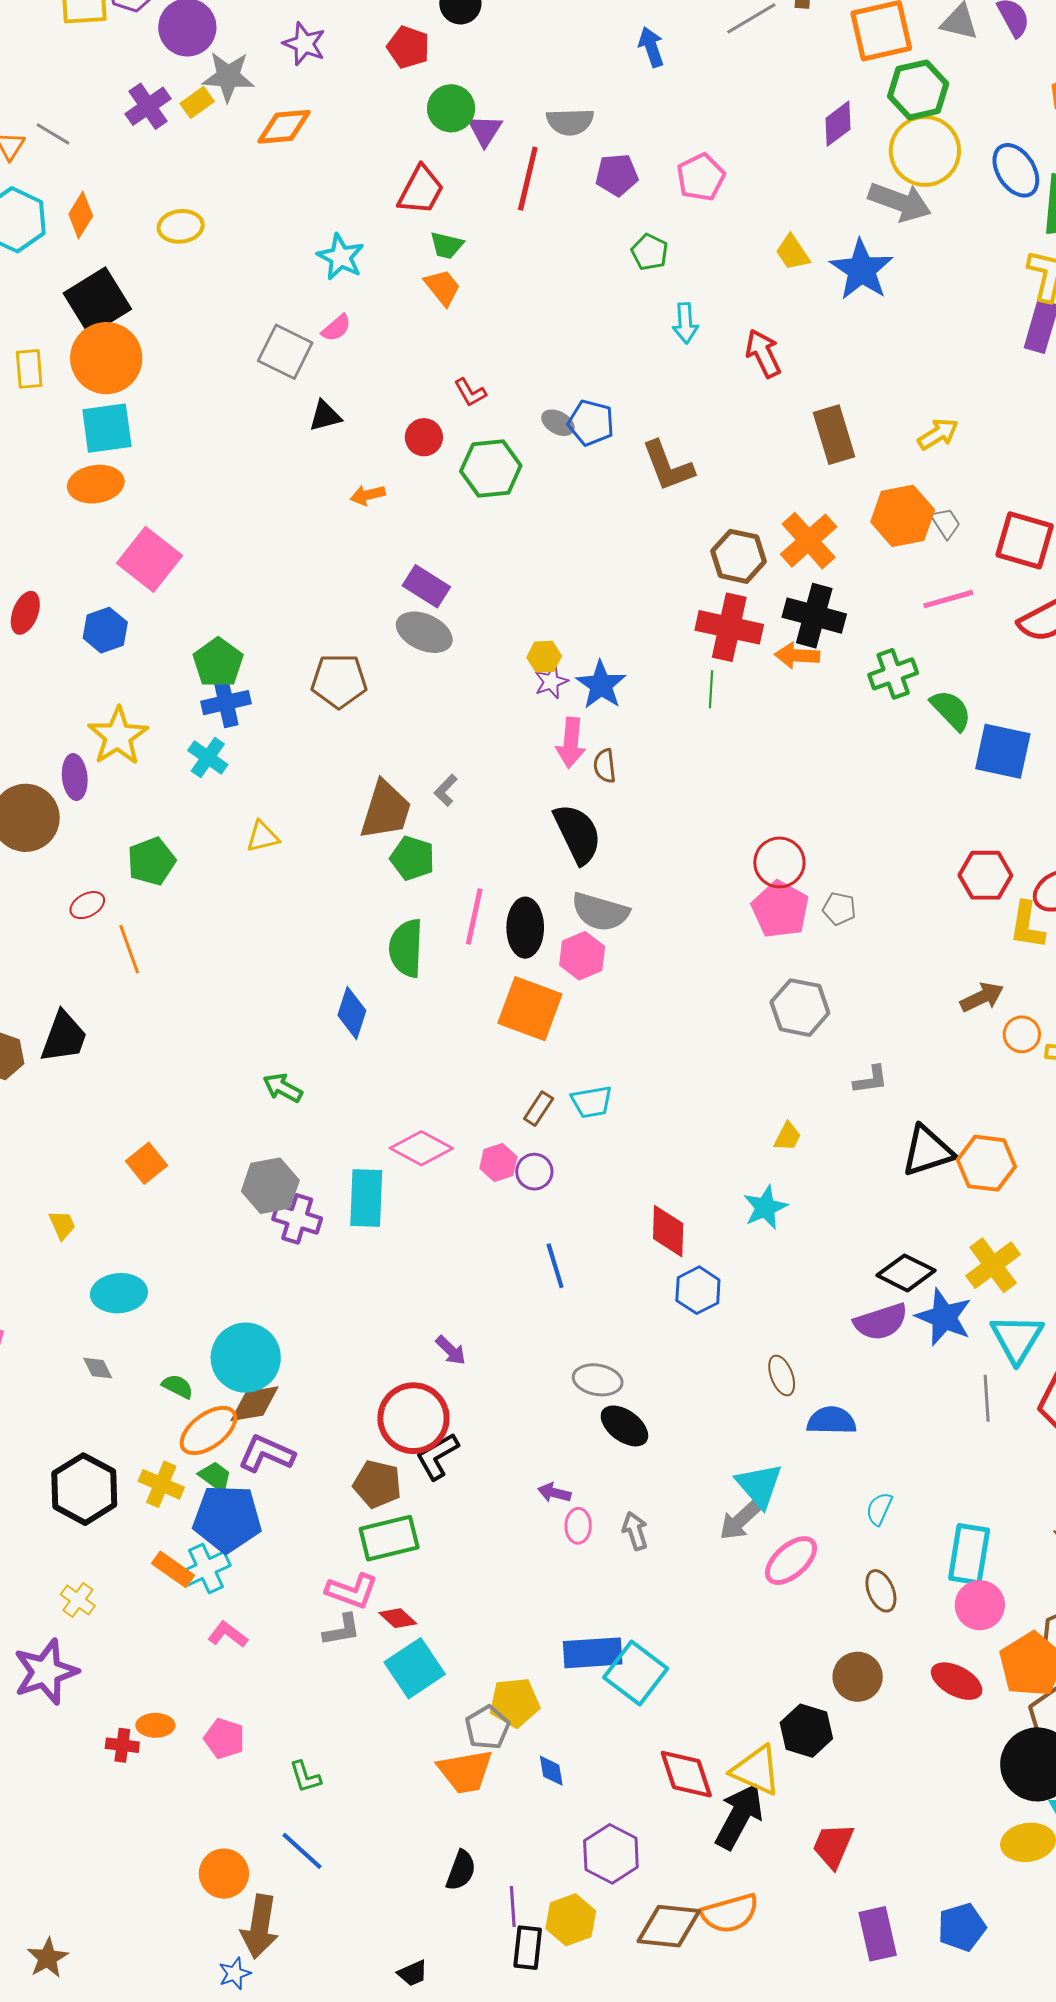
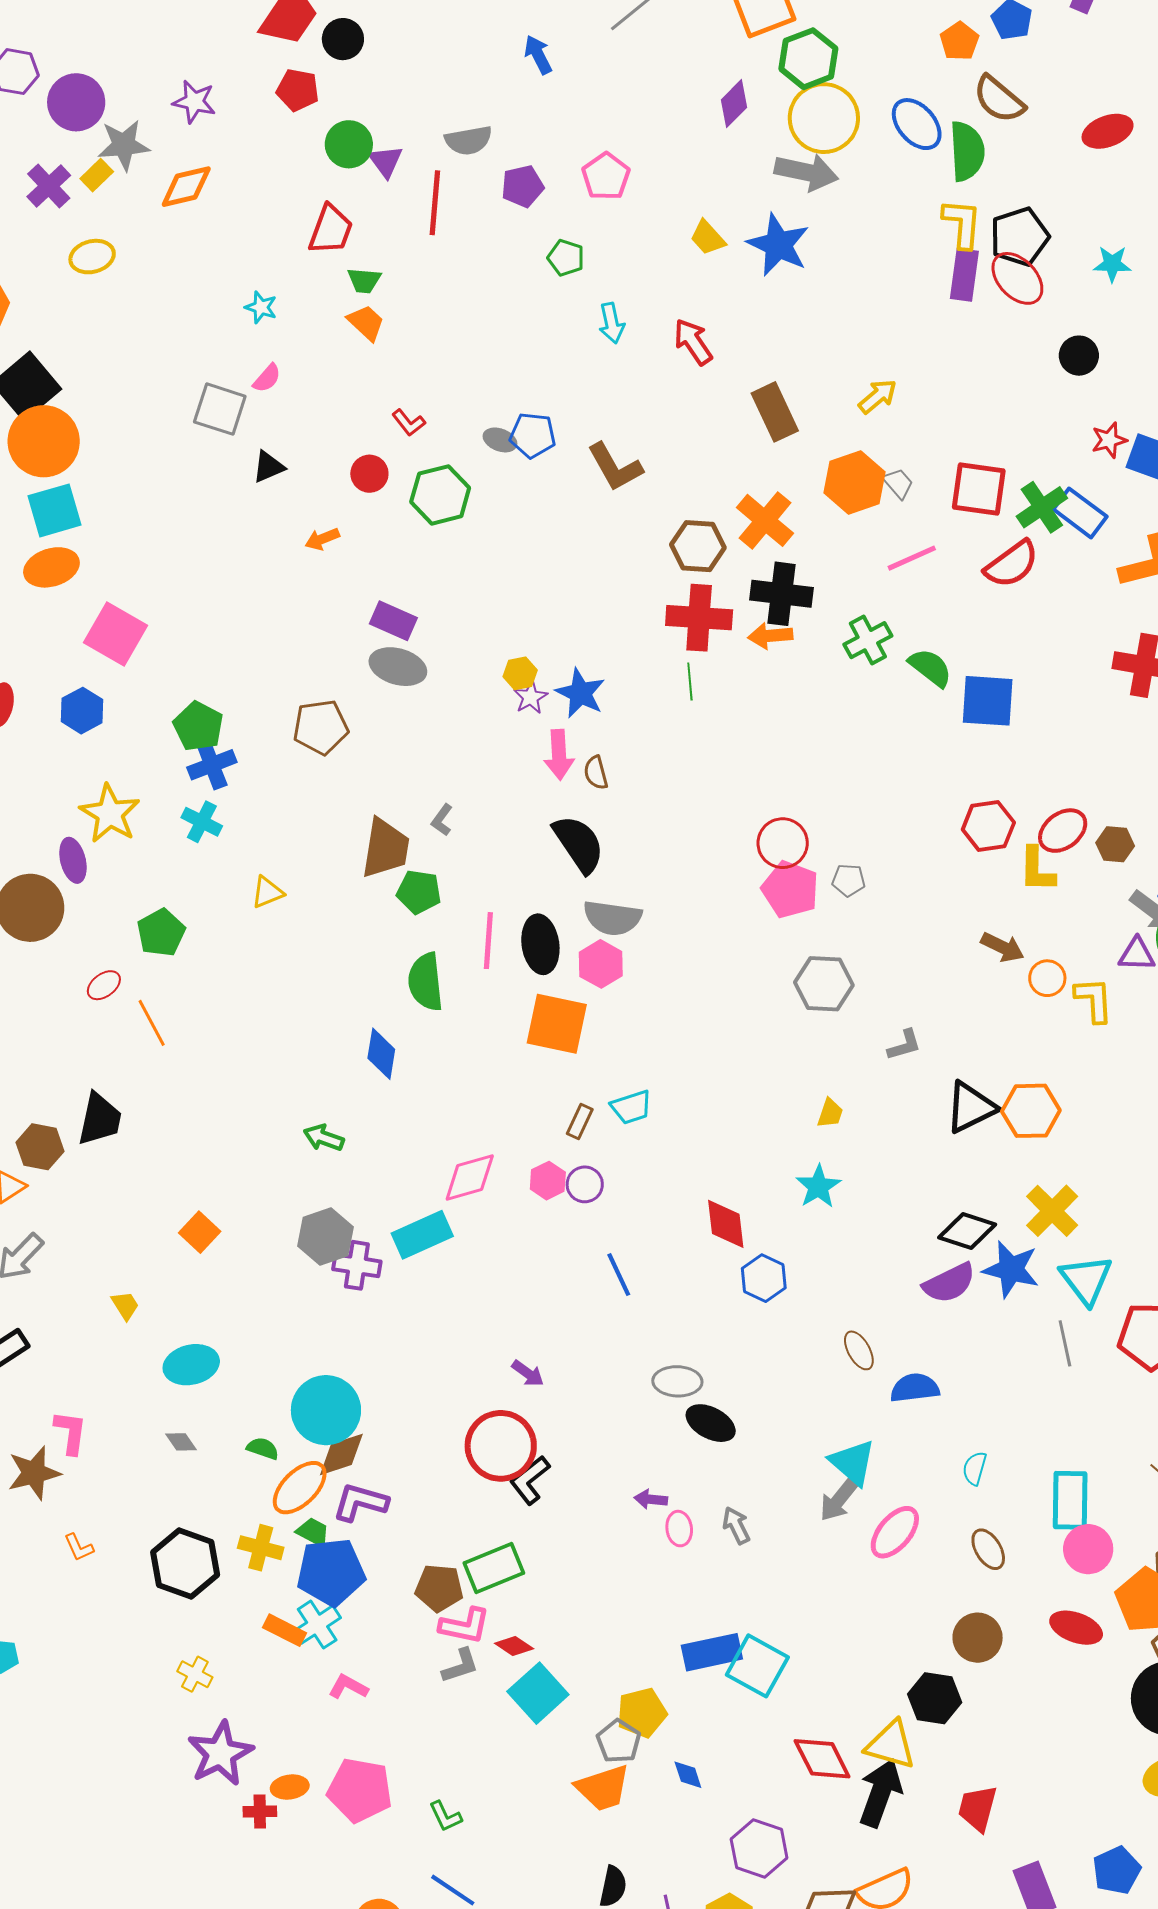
yellow ellipse: (181, 226) -> (92, 257), moved
cyan star: (341, 257) -> (261, 307), size x0.7
brown arrow: (982, 997) -> (1002, 947), turned 60
pink diamond: (421, 1148) -> (470, 1178), turned -36
cyan rectangle: (366, 1198) -> (422, 1235), turned 72
brown pentagon: (377, 1484) -> (439, 1588), moved
purple star: (46, 1672) -> (220, 1753), moved
pink pentagon: (224, 1739) -> (360, 1790), size x1.6

